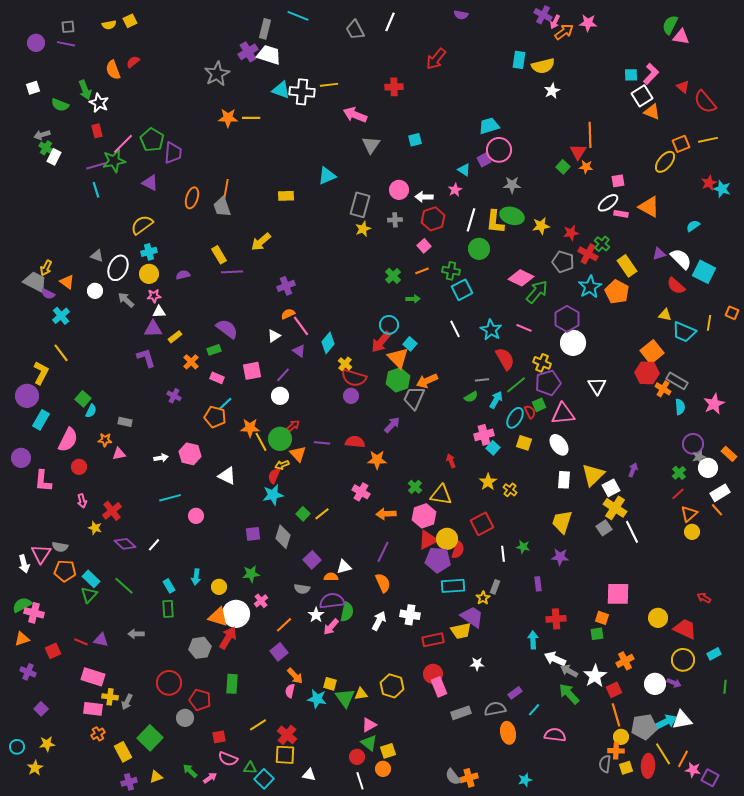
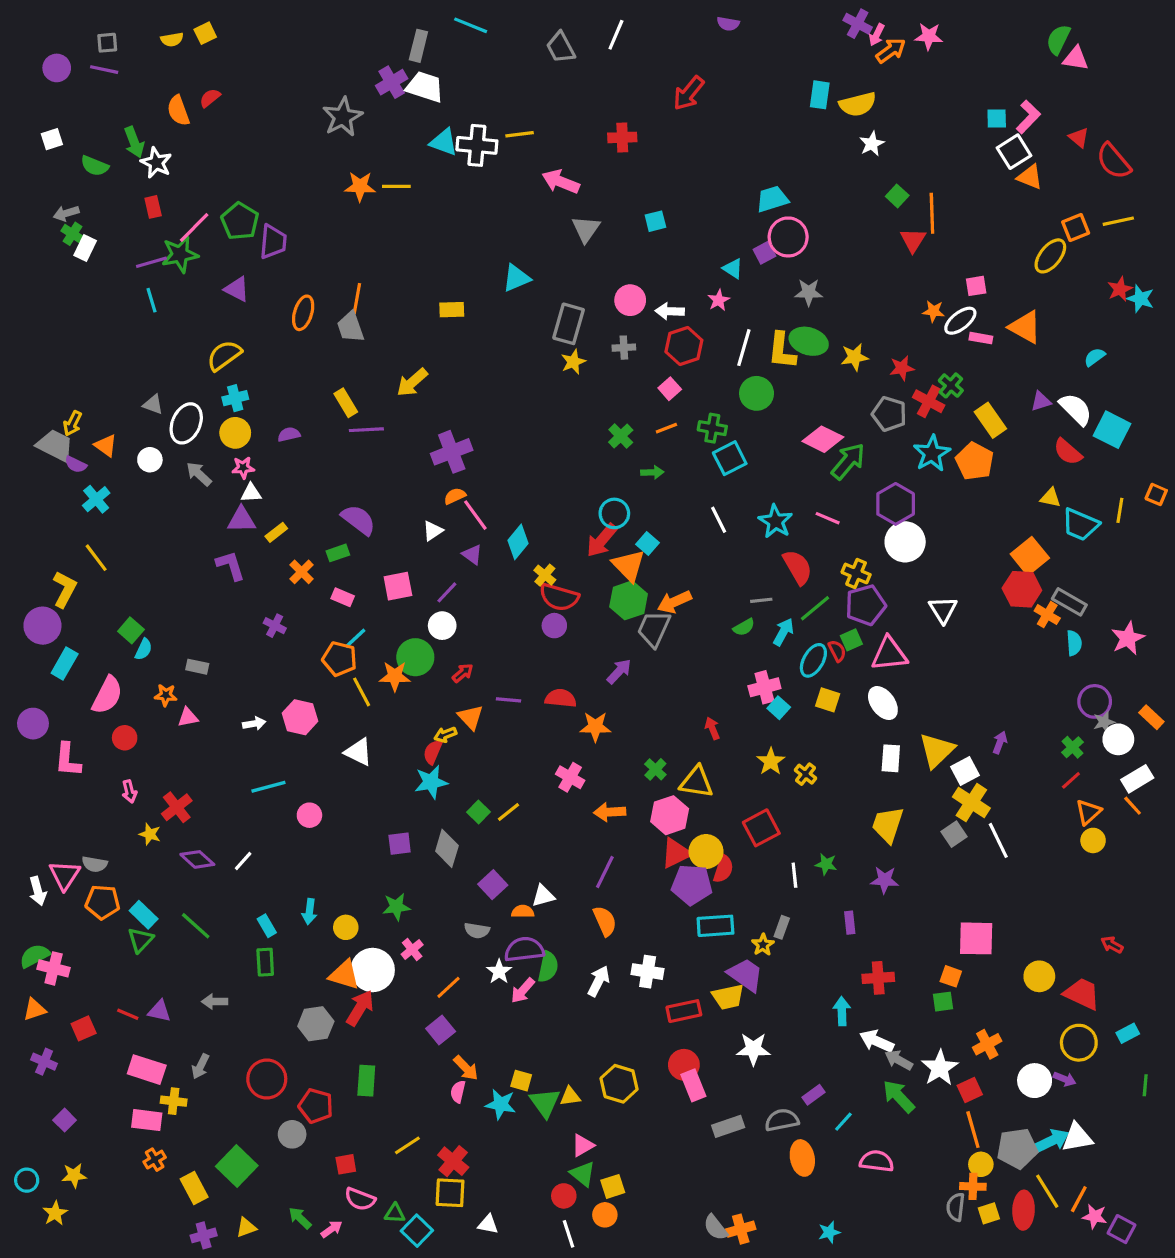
green square: (563, 167) -> (897, 196), moved
orange star: (586, 167) -> (933, 311), moved
purple cross: (286, 286) -> (452, 452), size x1.4
green circle: (280, 439) -> (415, 657), moved
yellow line: (261, 442) -> (362, 692), moved
white star: (477, 664) -> (753, 1049), size x1.5
gray arrow: (127, 702) -> (200, 1066), moved

